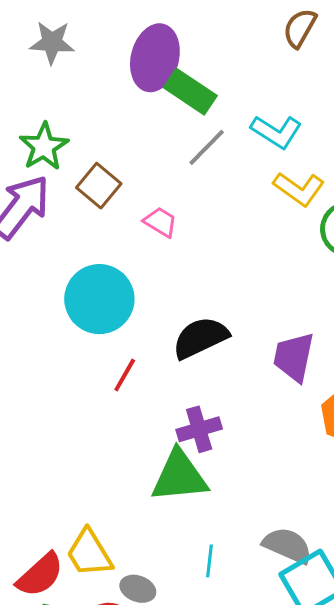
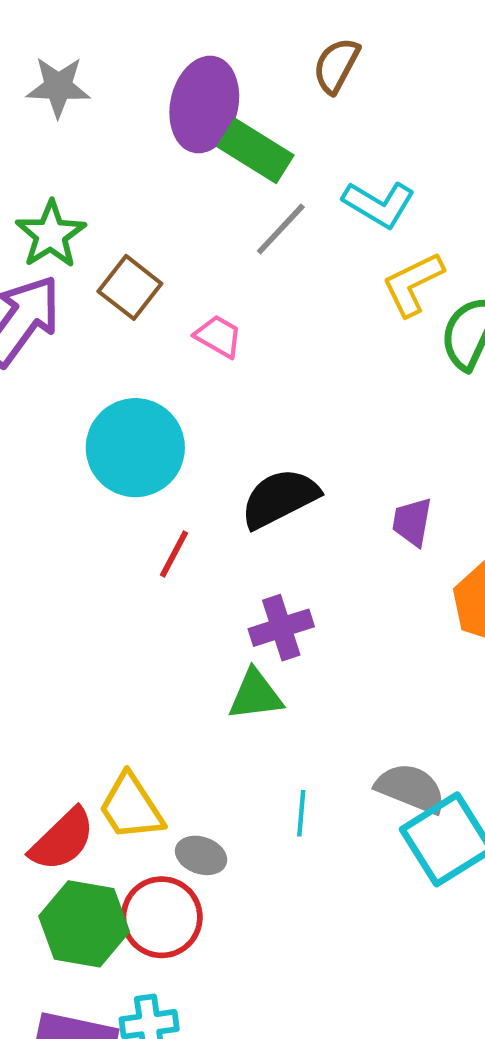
brown semicircle: (300, 28) -> (336, 66), moved
yellow L-shape: (299, 189) -> (413, 284), turned 120
purple trapezoid: (294, 357) -> (412, 522), size x0.7
green triangle: (179, 476) -> (255, 695), size x0.7

